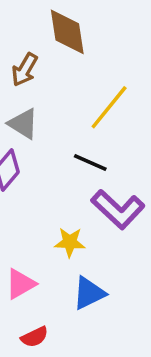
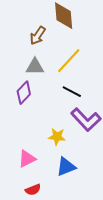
yellow line: (109, 107) -> (69, 61), moved
gray triangle: (23, 124) -> (35, 67), turned -36

